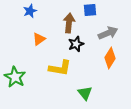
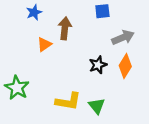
brown arrow: (69, 23) -> (65, 28), moved
black star: (76, 44) -> (98, 65), moved
yellow L-shape: (60, 68) -> (68, 101), moved

